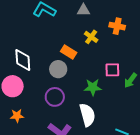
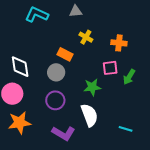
orange cross: (117, 26) -> (119, 43), moved
orange star: (17, 116) -> (19, 123), size x1.6

